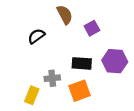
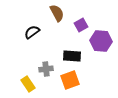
purple hexagon: (115, 61) -> (101, 41), moved
yellow rectangle: (32, 95) -> (28, 84), turned -56

